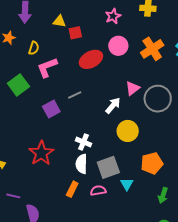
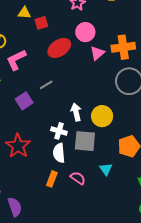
orange cross: (152, 49) -> (123, 47), moved, turned 30
pink triangle: (133, 88) -> (97, 53), moved
white arrow: (113, 106) -> (76, 112), moved, turned -48
gray square: (108, 167) -> (85, 141), moved, turned 30
pink semicircle: (98, 191) -> (78, 178), turned 49

